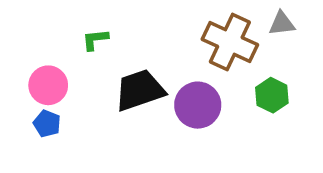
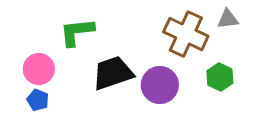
green L-shape: (95, 40) -> (77, 32), size x1.6

